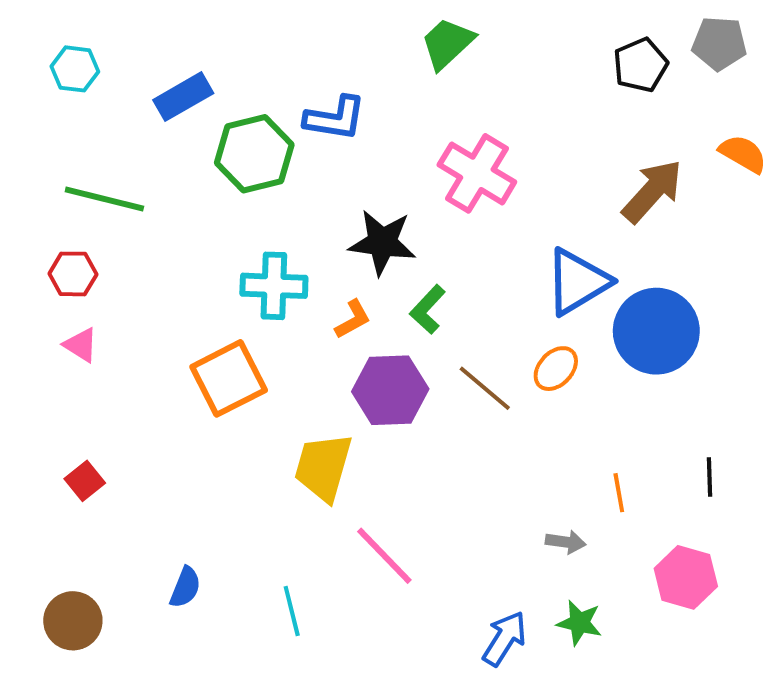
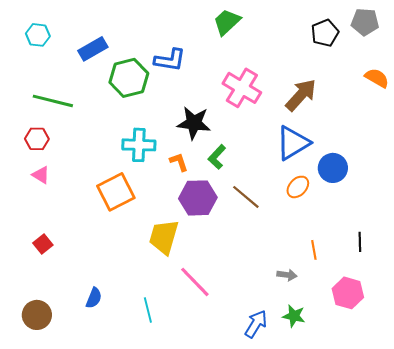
brown arrow: (652, 191) -> (301, 95), moved
orange L-shape: (353, 319) -> (179, 162), turned -80
blue circle: (656, 331) -> (333, 168), size x0.7
orange ellipse: (556, 369) -> (298, 187), moved

